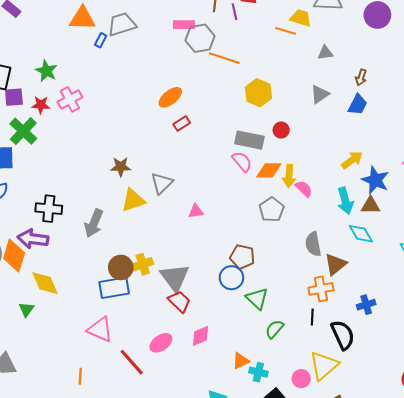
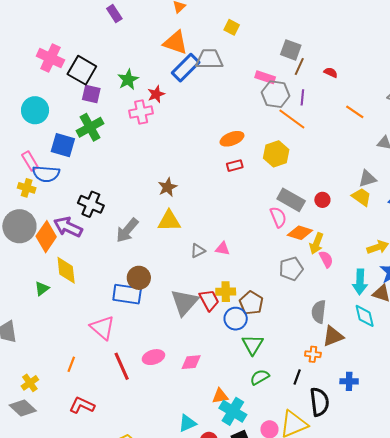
purple line: (235, 12) -> (302, 97), moved
yellow trapezoid: (301, 18) -> (361, 197), moved
blue rectangle: (101, 40) -> (186, 68), size x2.0
yellow hexagon: (258, 93) -> (276, 154), moved
red star: (41, 105) -> (156, 94), moved, turned 30
brown star: (121, 167) -> (168, 187), turned 30
gray triangle: (162, 183) -> (198, 251), moved, size x0.7
yellow cross: (143, 264) -> (226, 292), moved
orange cross: (321, 289) -> (313, 354), size x0.7
red trapezoid: (179, 302) -> (209, 300), moved
cyan cross: (258, 372) -> (233, 411), size x1.5

